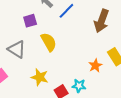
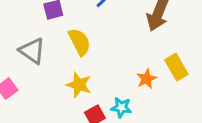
yellow star: (40, 77) -> (79, 85), moved

